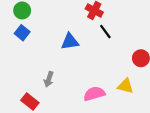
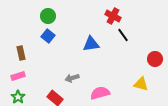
gray arrow: (49, 79) -> (72, 78), turned 56
pink semicircle: (94, 94) -> (100, 93), moved

